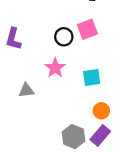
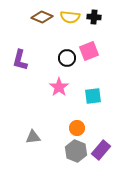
gray triangle: (26, 90) -> (33, 137), moved
orange circle: (101, 111) -> (77, 128), moved

